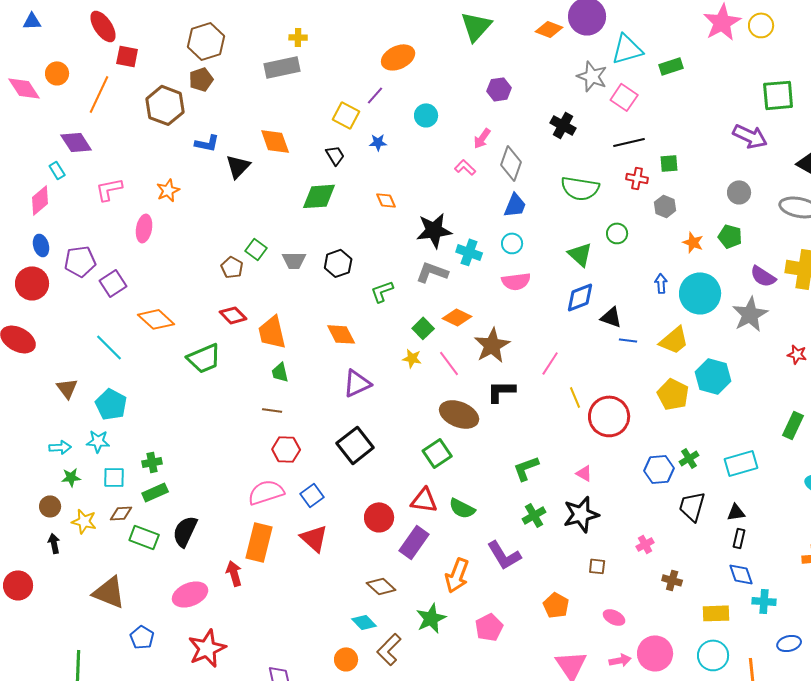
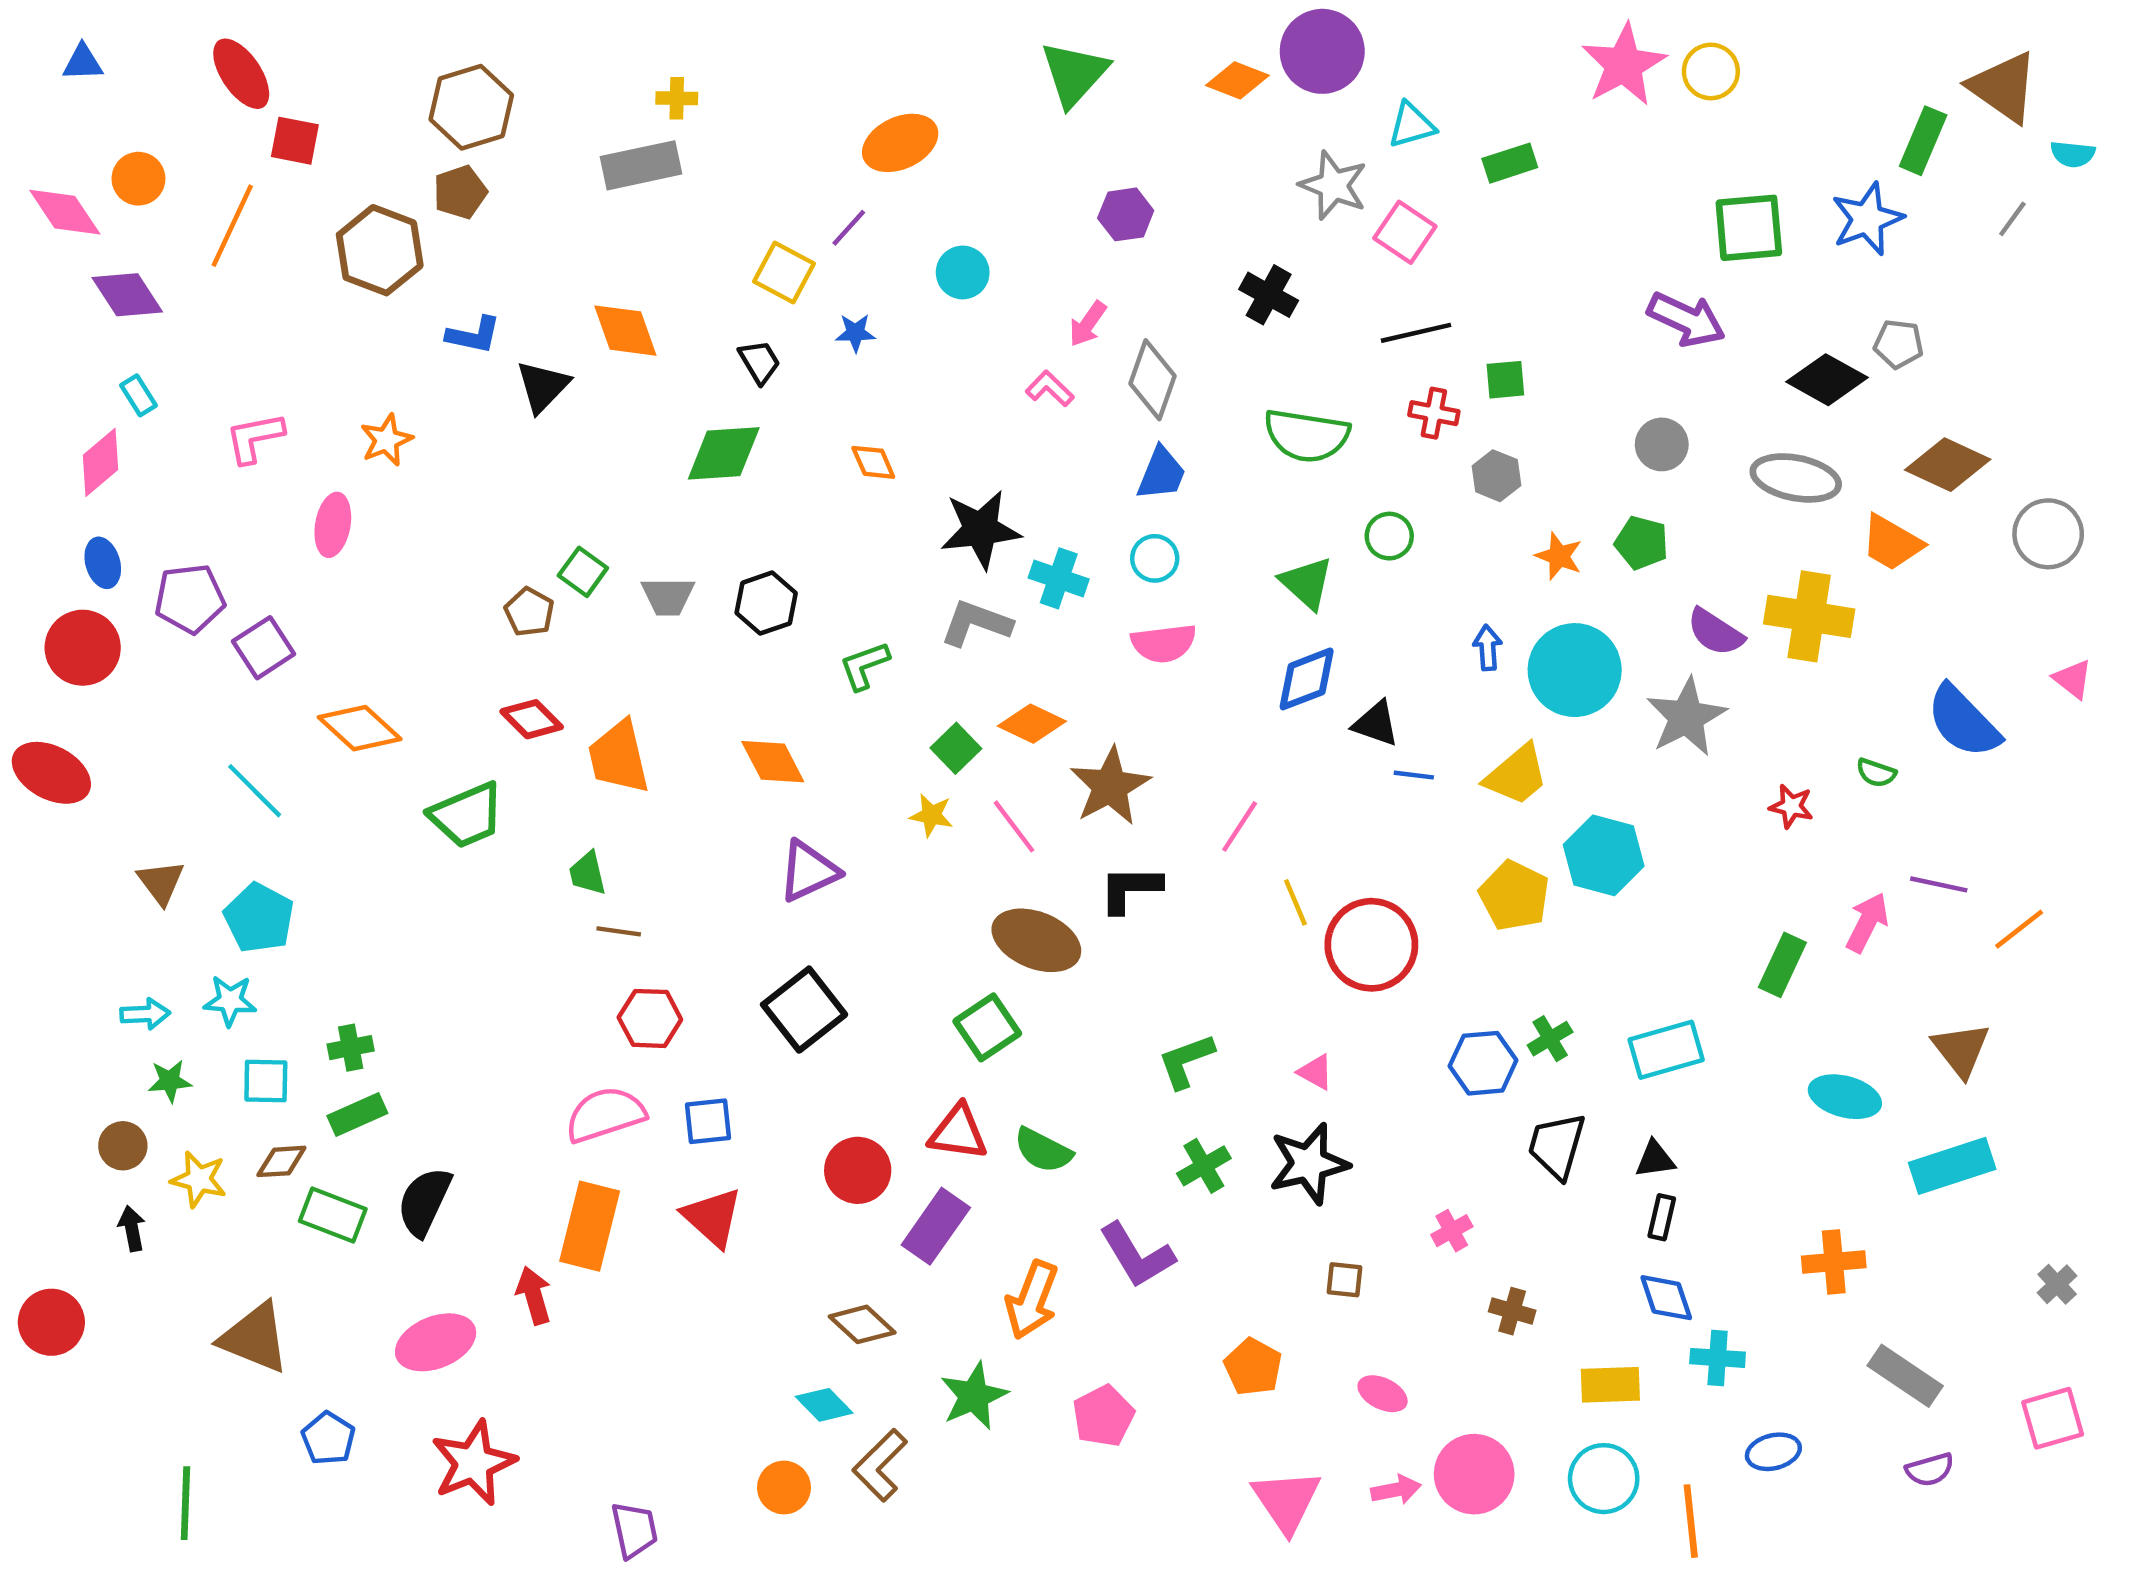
cyan triangle: (627, 49) -> (1412, 125), size x0.7
purple diamond: (76, 142) -> (127, 295), moved
green trapezoid: (280, 372) -> (587, 873), moved
blue square: (312, 495) -> (708, 1121), turned 30

